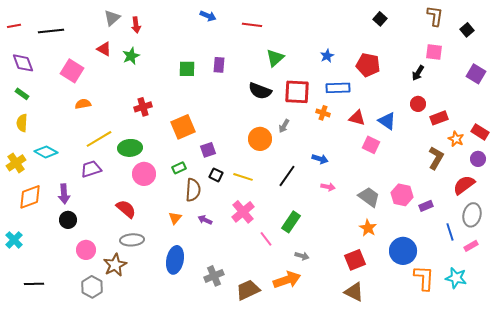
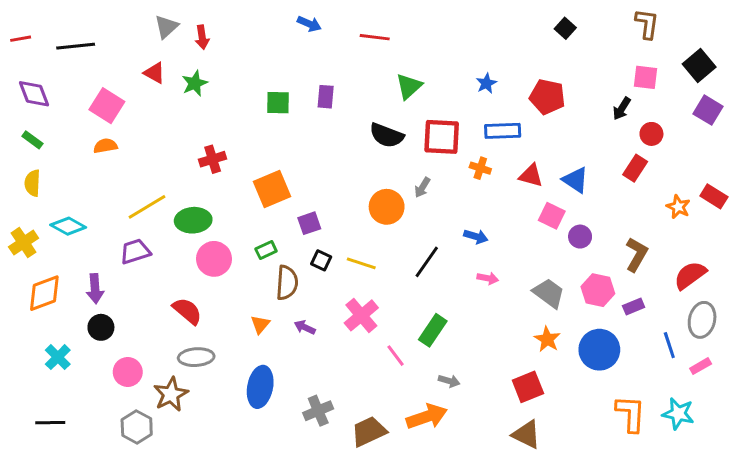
black square: (467, 30) -> (699, 65), moved, size x1.5
orange semicircle: (83, 104) -> (105, 146), moved
red circle: (418, 104) -> (651, 134), moved
red rectangle: (439, 118) -> (635, 168), moved, turned -36
brown L-shape: (436, 158) -> (637, 254), moved
purple circle: (478, 159) -> (580, 237), moved
cyan cross: (14, 240) -> (58, 357), moved
blue circle: (403, 251) -> (599, 350), moved

